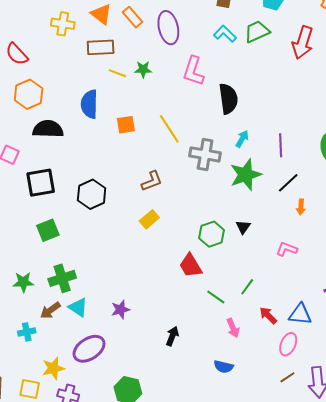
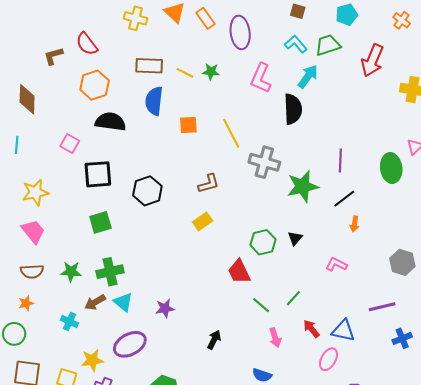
brown rectangle: (101, 47) -> (149, 66), moved
cyan arrow: (242, 139) -> (308, 76), moved, size x1.4
cyan cross: (27, 332) -> (69, 322), turned 30

